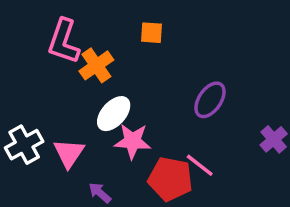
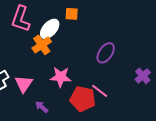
orange cross: (96, 65) -> (42, 45), moved
white ellipse: (114, 114) -> (50, 29), moved

